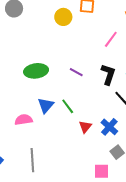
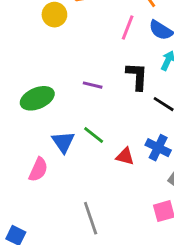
pink semicircle: (24, 120) -> (38, 170), turned 138
red triangle: (85, 127) -> (125, 156), turned -40
gray line: (32, 160) -> (91, 218), moved

